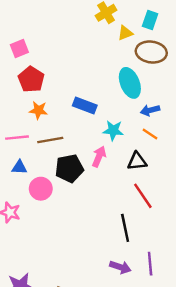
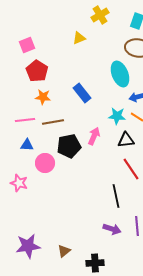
yellow triangle: (125, 33) -> (79, 38), moved
blue rectangle: (85, 105) -> (82, 93), turned 30
cyan star: (113, 130) -> (117, 116), moved

